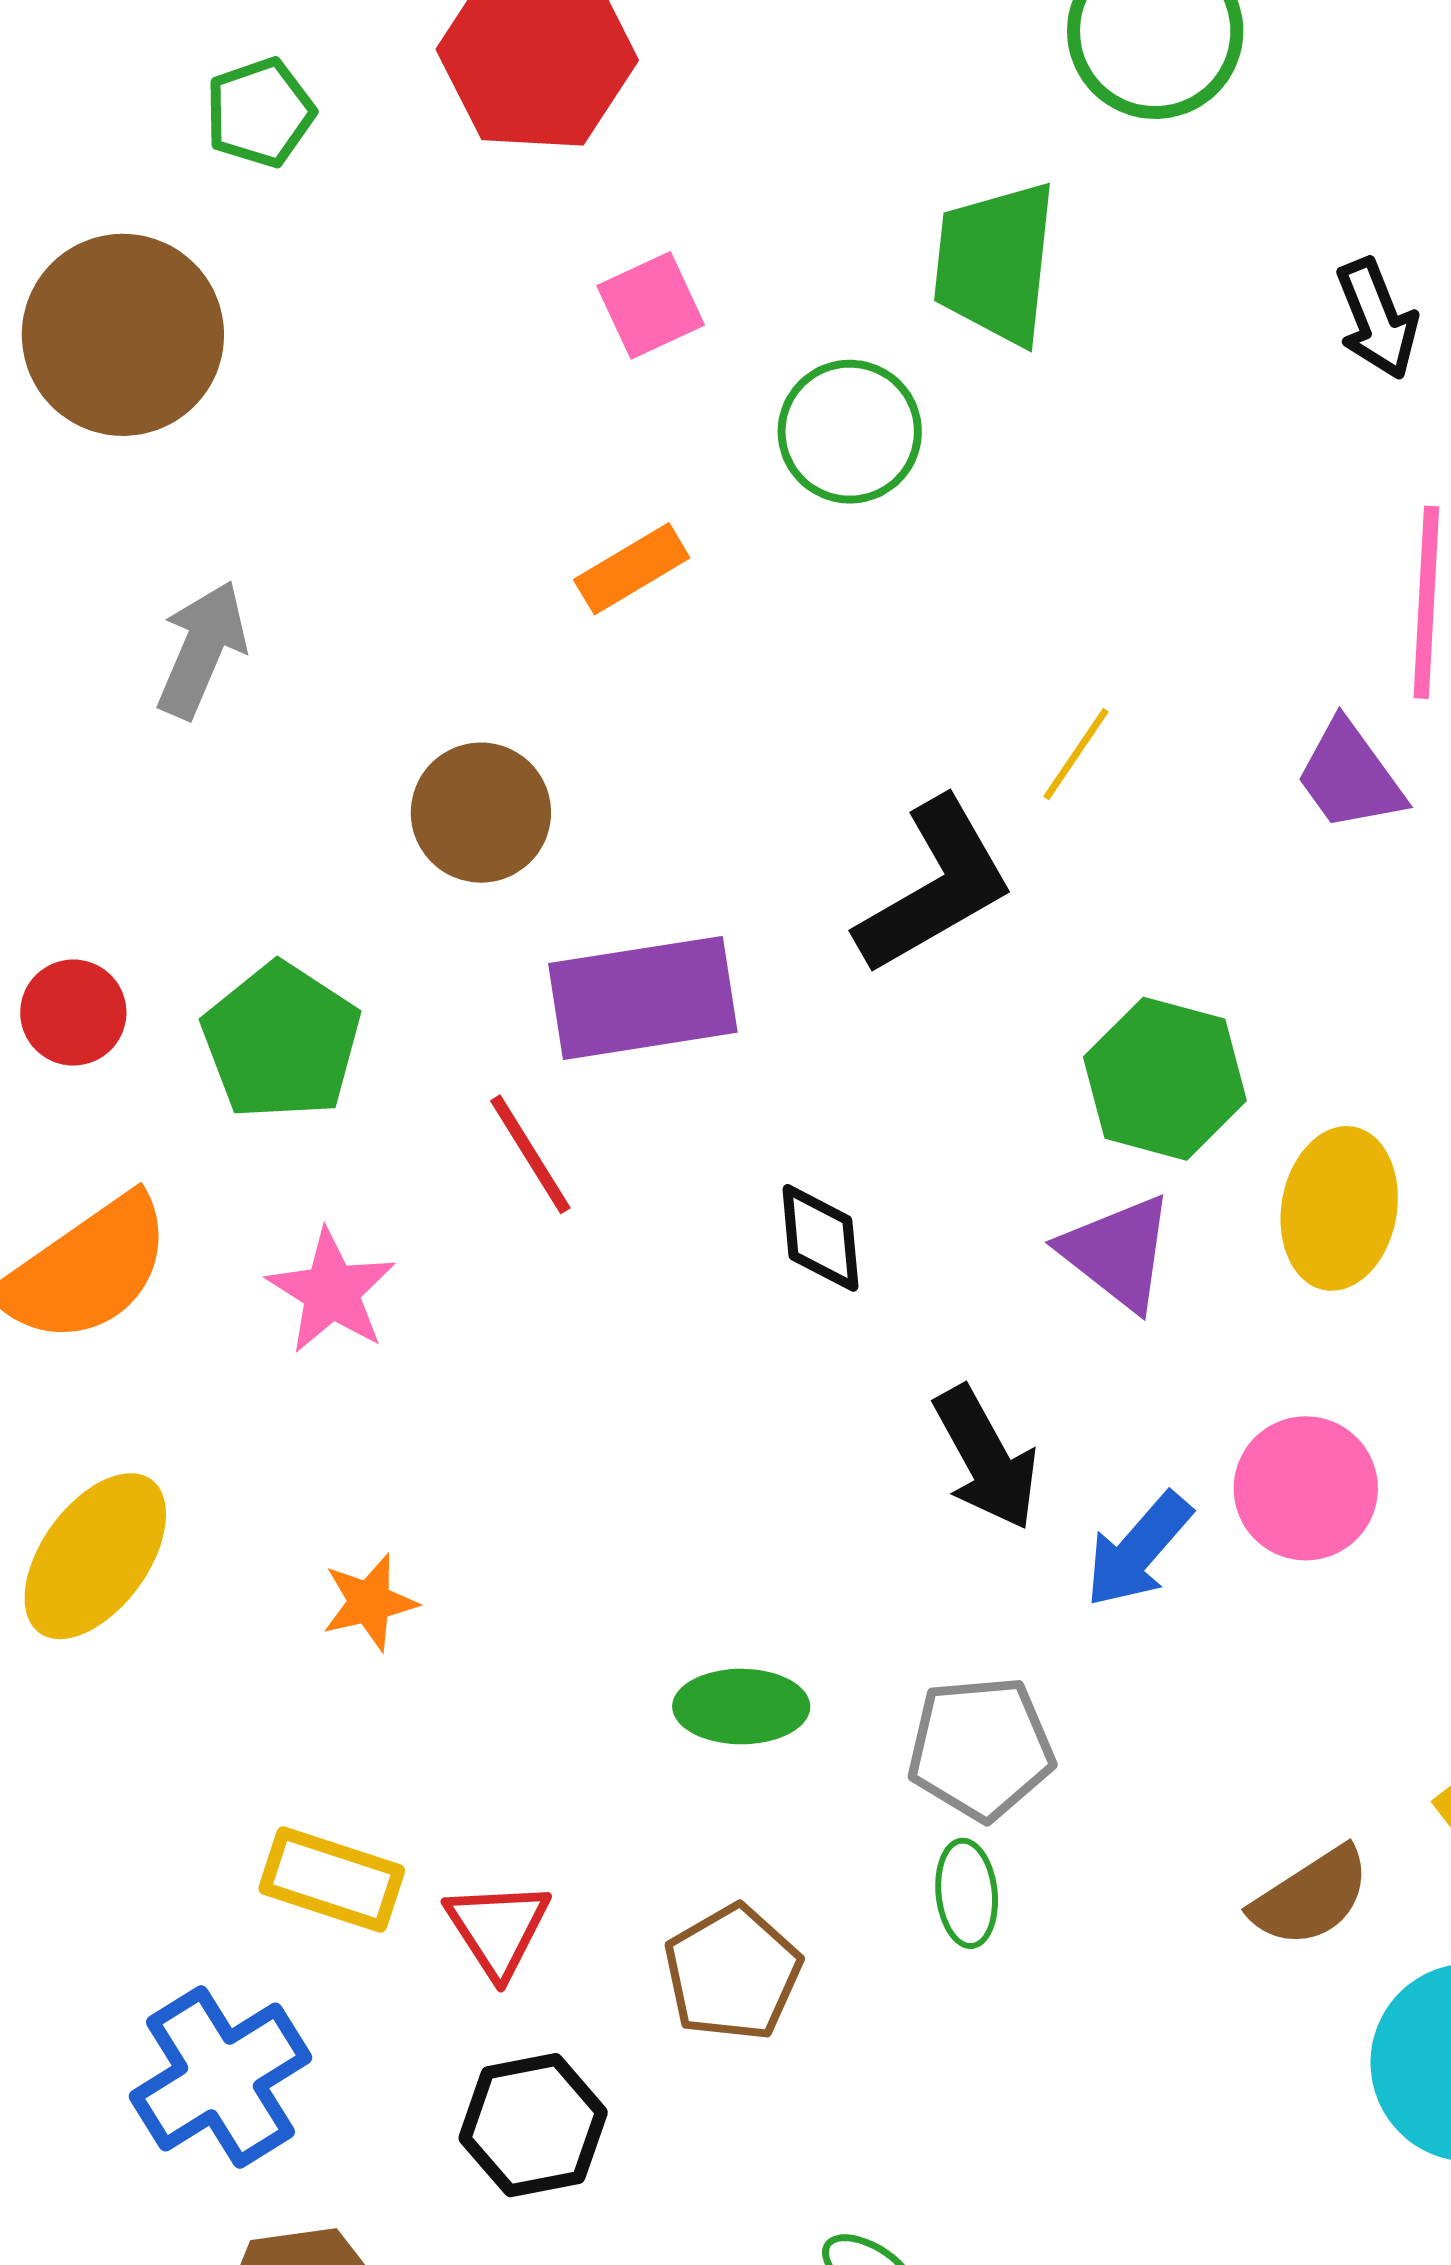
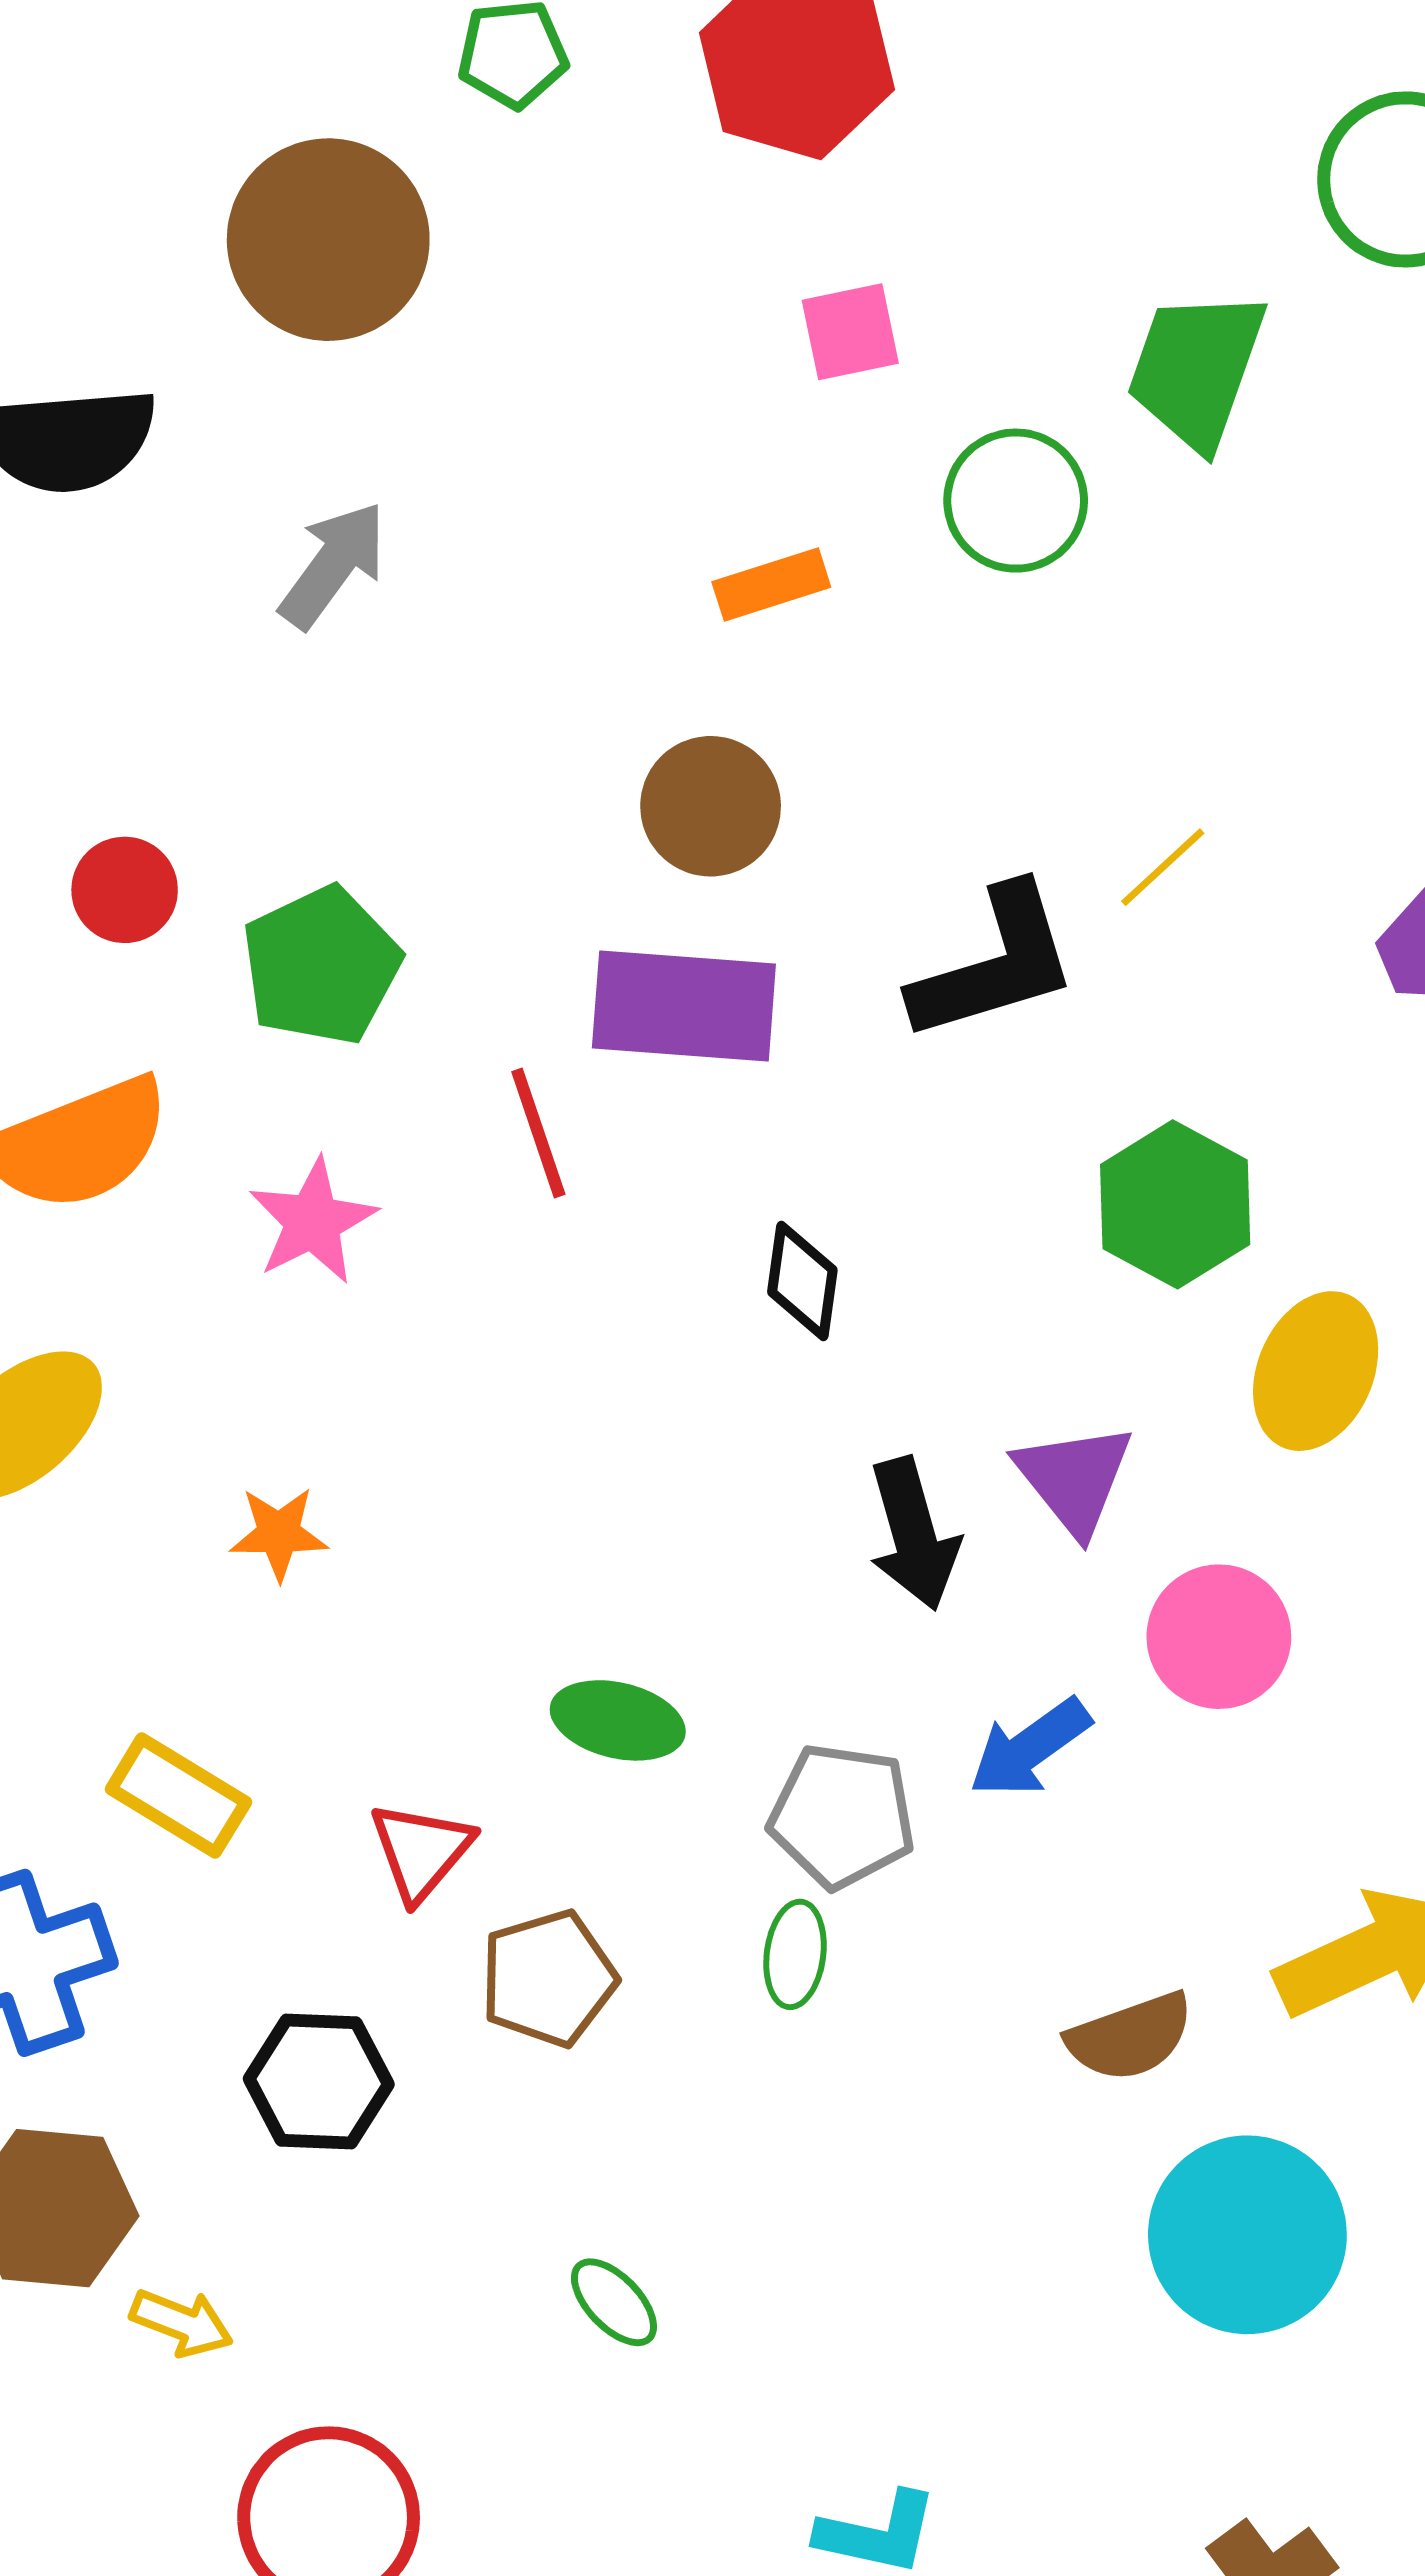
brown circle: (481, 813) -> (711, 806), moved
purple triangle: (1118, 1252) -> (1074, 1479), moved
blue arrow: (1138, 1550) -> (1030, 1748), moved
red triangle: (498, 1929) -> (421, 1851), moved

